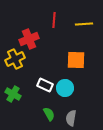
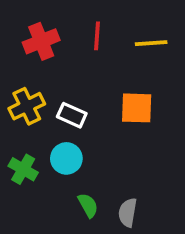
red cross: (29, 39) -> (41, 41), moved
white rectangle: (45, 85) -> (72, 115), moved
cyan circle: (65, 88) -> (66, 158), moved

